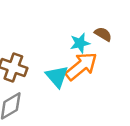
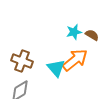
cyan star: (80, 43) -> (74, 32), moved

